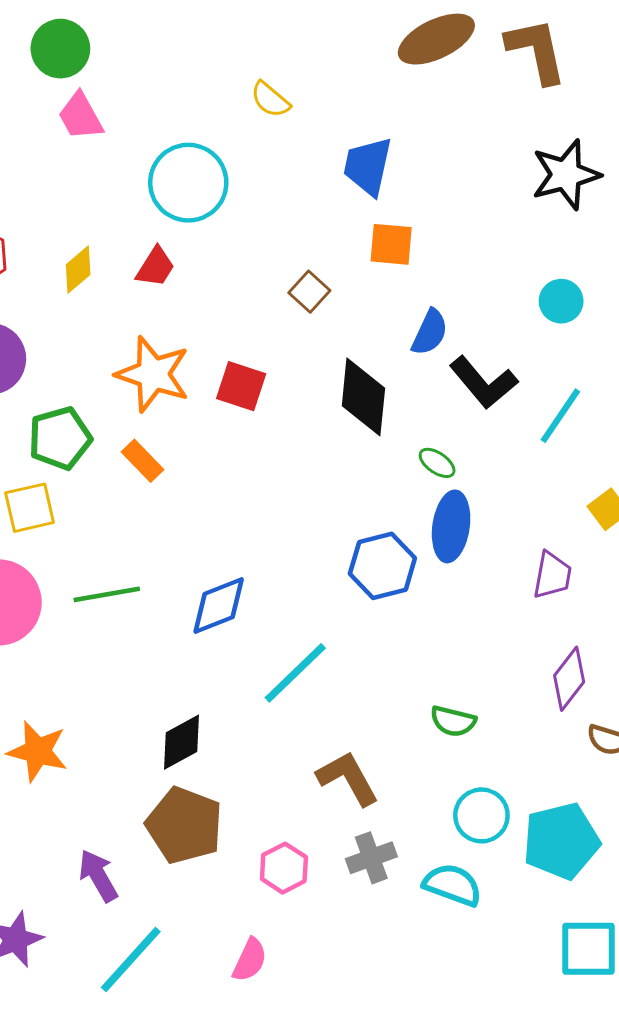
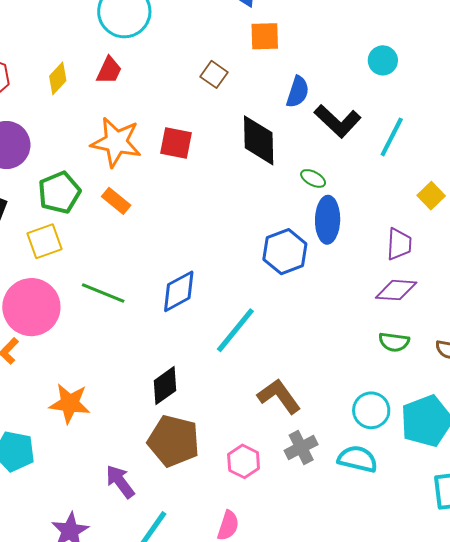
green line: (107, 594) -> (103, 293), turned 39
purple diamond: (569, 679) -> (396, 290), moved, turned 63
green semicircle: (453, 721) -> (394, 342), moved

